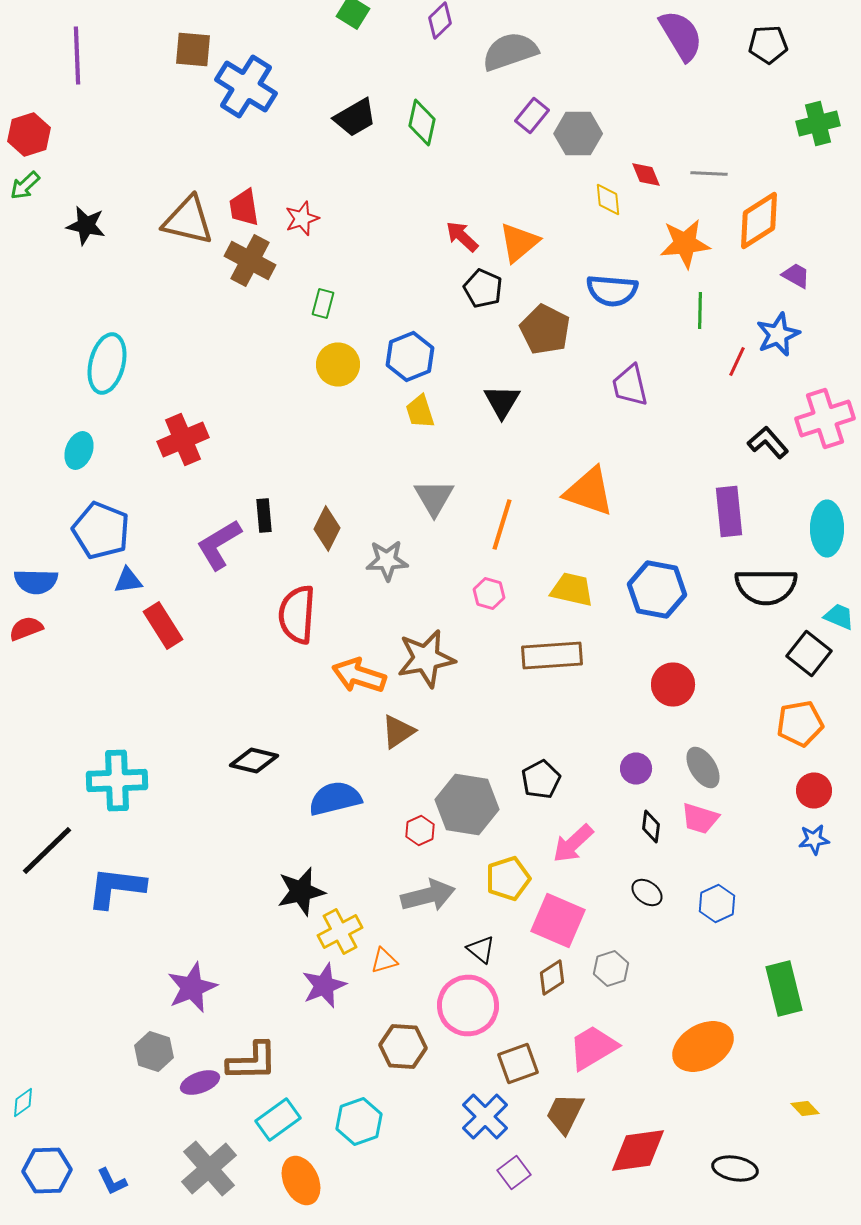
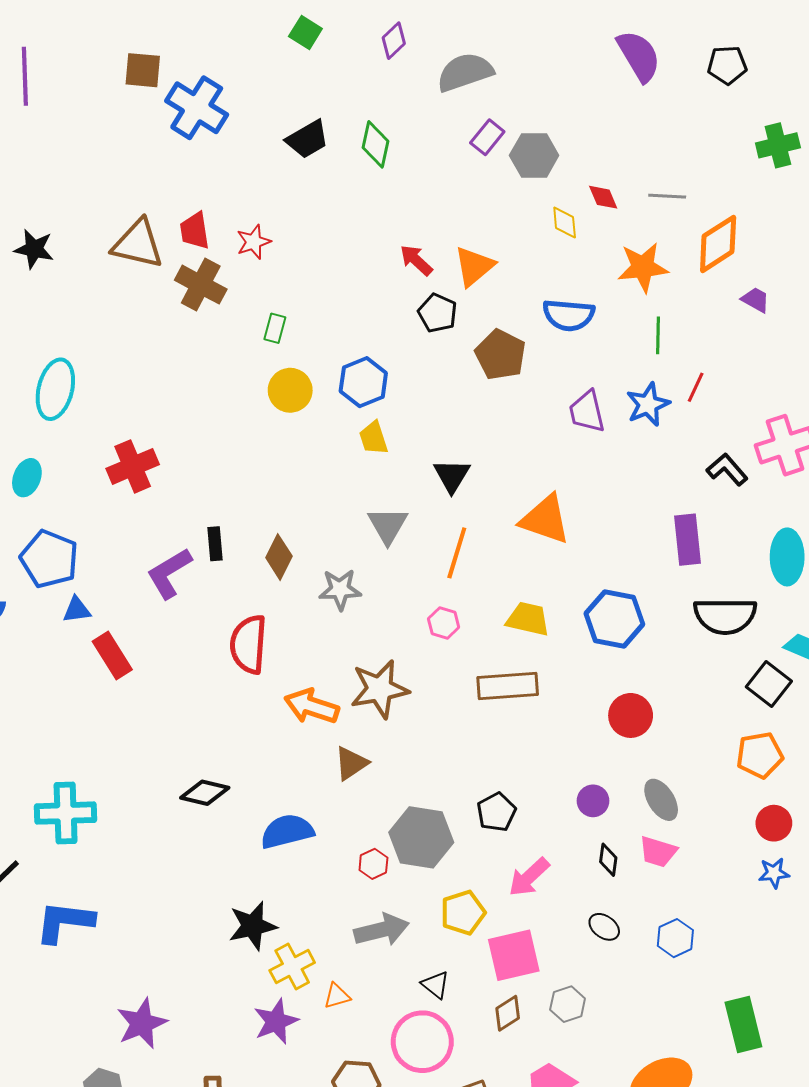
blue star: (778, 334) -> (648, 404), moved
black triangle: (502, 402) -> (452, 476), moved
pink square: (558, 920) -> (514, 955), turned -36

